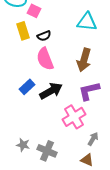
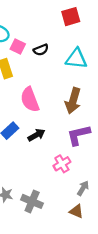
black semicircle: (44, 36) -> (41, 50), moved
black arrow: (51, 91) -> (36, 135), size x0.7
pink cross: (74, 117) -> (62, 164), size x0.7

